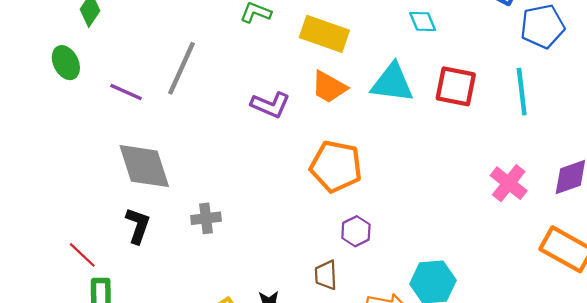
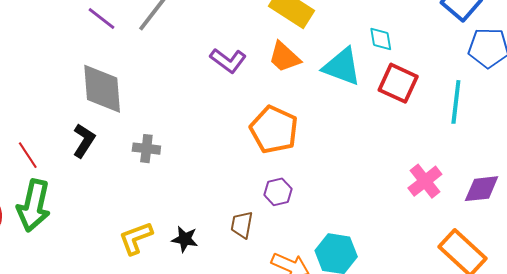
cyan diamond: (423, 21) -> (381, 39), moved

